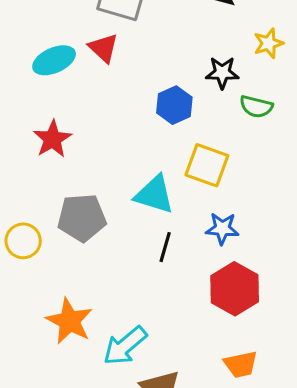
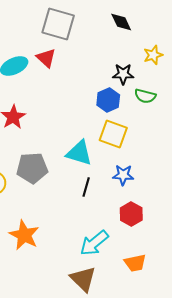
blue hexagon: (174, 105) -> (108, 100), moved
red hexagon: (235, 289) -> (131, 214), size x0.7
cyan arrow: (125, 346) -> (94, 243), moved

